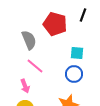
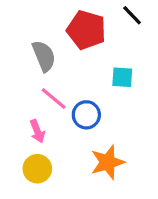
black line: (83, 15) -> (132, 15), turned -64
blue circle: (74, 74) -> (86, 115), moved

